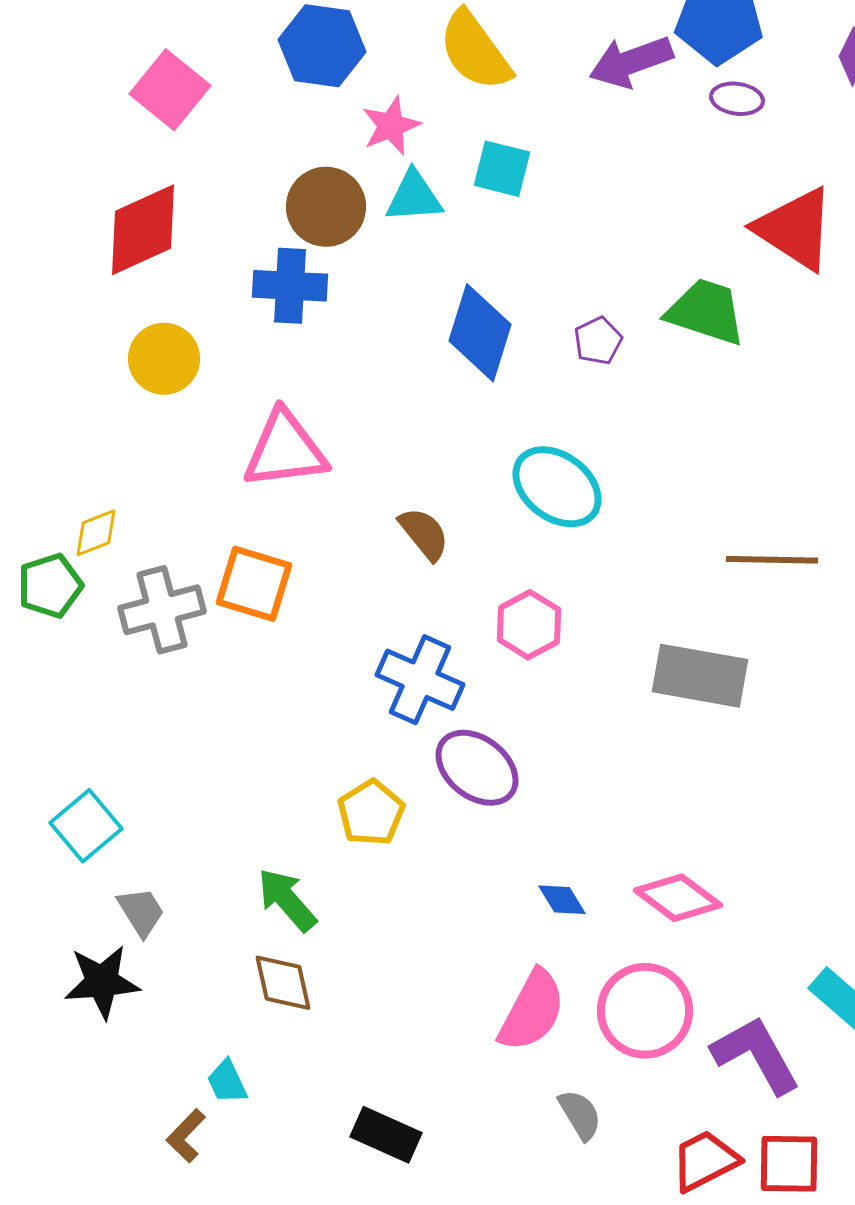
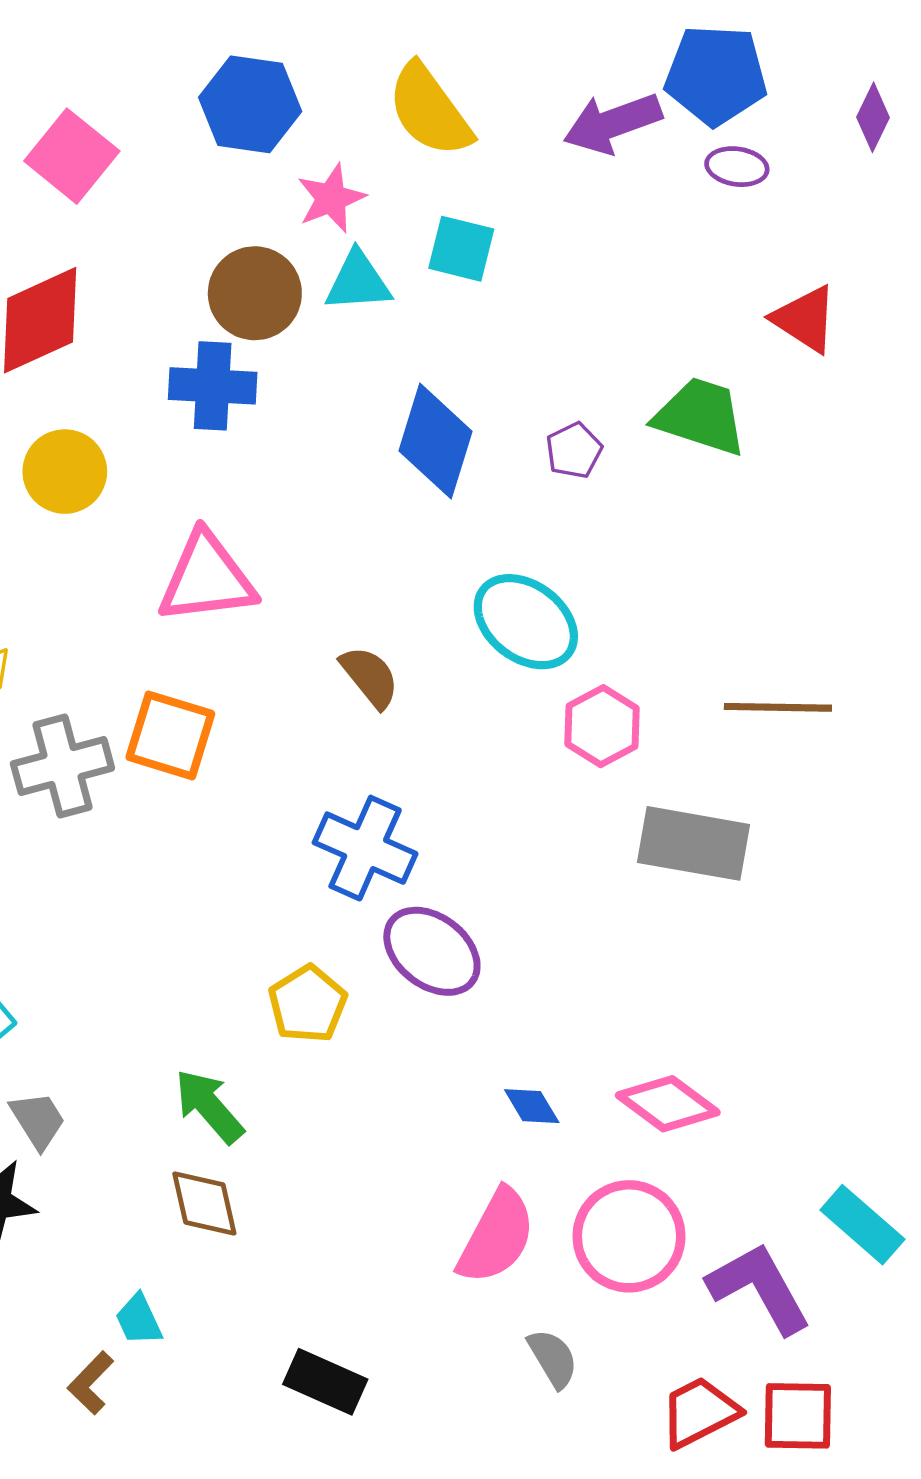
red triangle: (795, 229) -> (805, 319), size x0.7
pink hexagon: (529, 625) -> (602, 726), moved

